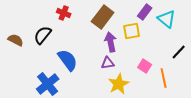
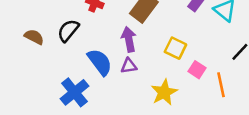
yellow square: (132, 31) -> (175, 48), moved, turned 36
purple arrow: (111, 42) -> (129, 39), moved
purple triangle: (108, 63) -> (129, 66), moved

